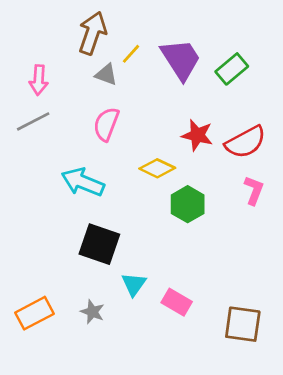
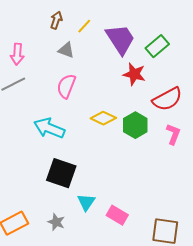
brown arrow: (92, 33) -> (56, 20), size x0.6
yellow line: (131, 54) -> (84, 26), moved
red star: (197, 135) -> (134, 74), moved
green hexagon: (188, 204) -> (135, 125), moved

